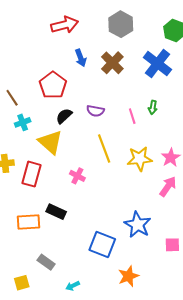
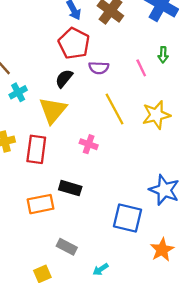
red pentagon: (53, 85) -> (74, 43), moved
yellow triangle: (50, 142) -> (53, 110), turned 36

